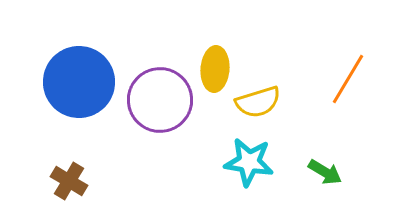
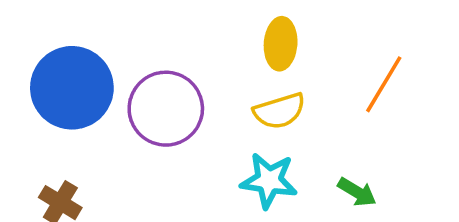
yellow ellipse: (215, 69) -> (281, 44), moved

